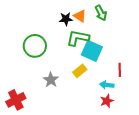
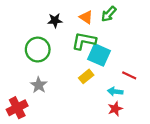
green arrow: (101, 13) -> (109, 14), turned 70
black star: (66, 19) -> (55, 20), moved
red line: (120, 70) -> (129, 75), turned -64
gray star: (51, 80) -> (39, 85), moved

